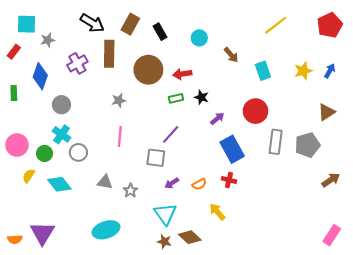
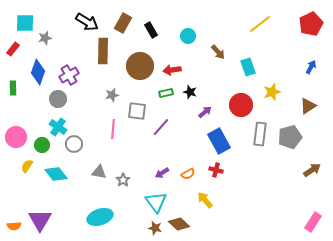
purple cross: (77, 63) -> (69, 75), moved
yellow star: (303, 71) -> (272, 92), moved
gray square: (156, 158) -> (137, 111), moved

